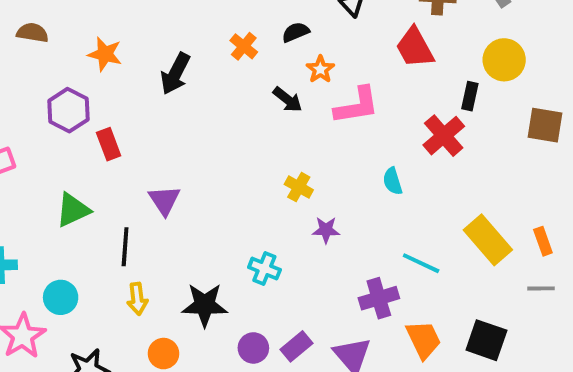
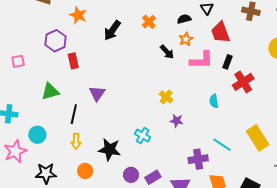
black semicircle: (296, 32) -> (184, 19), moved
red trapezoid: (415, 48) -> (220, 32), moved
black rectangle: (470, 96) -> (227, 62), moved

